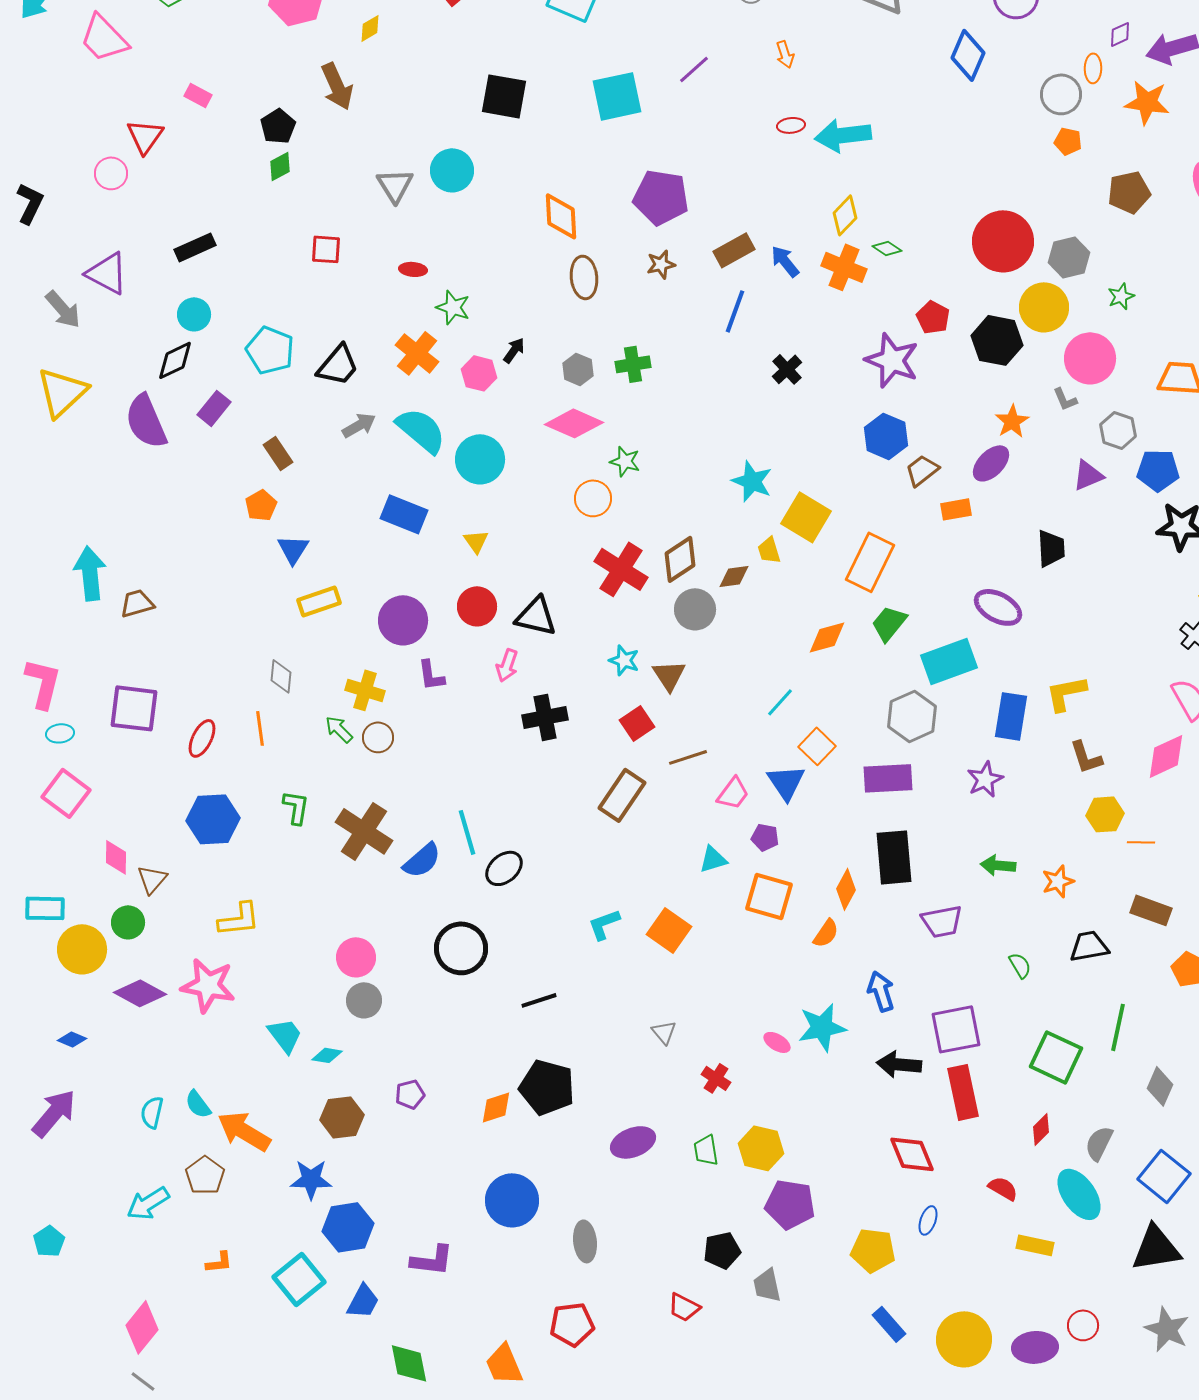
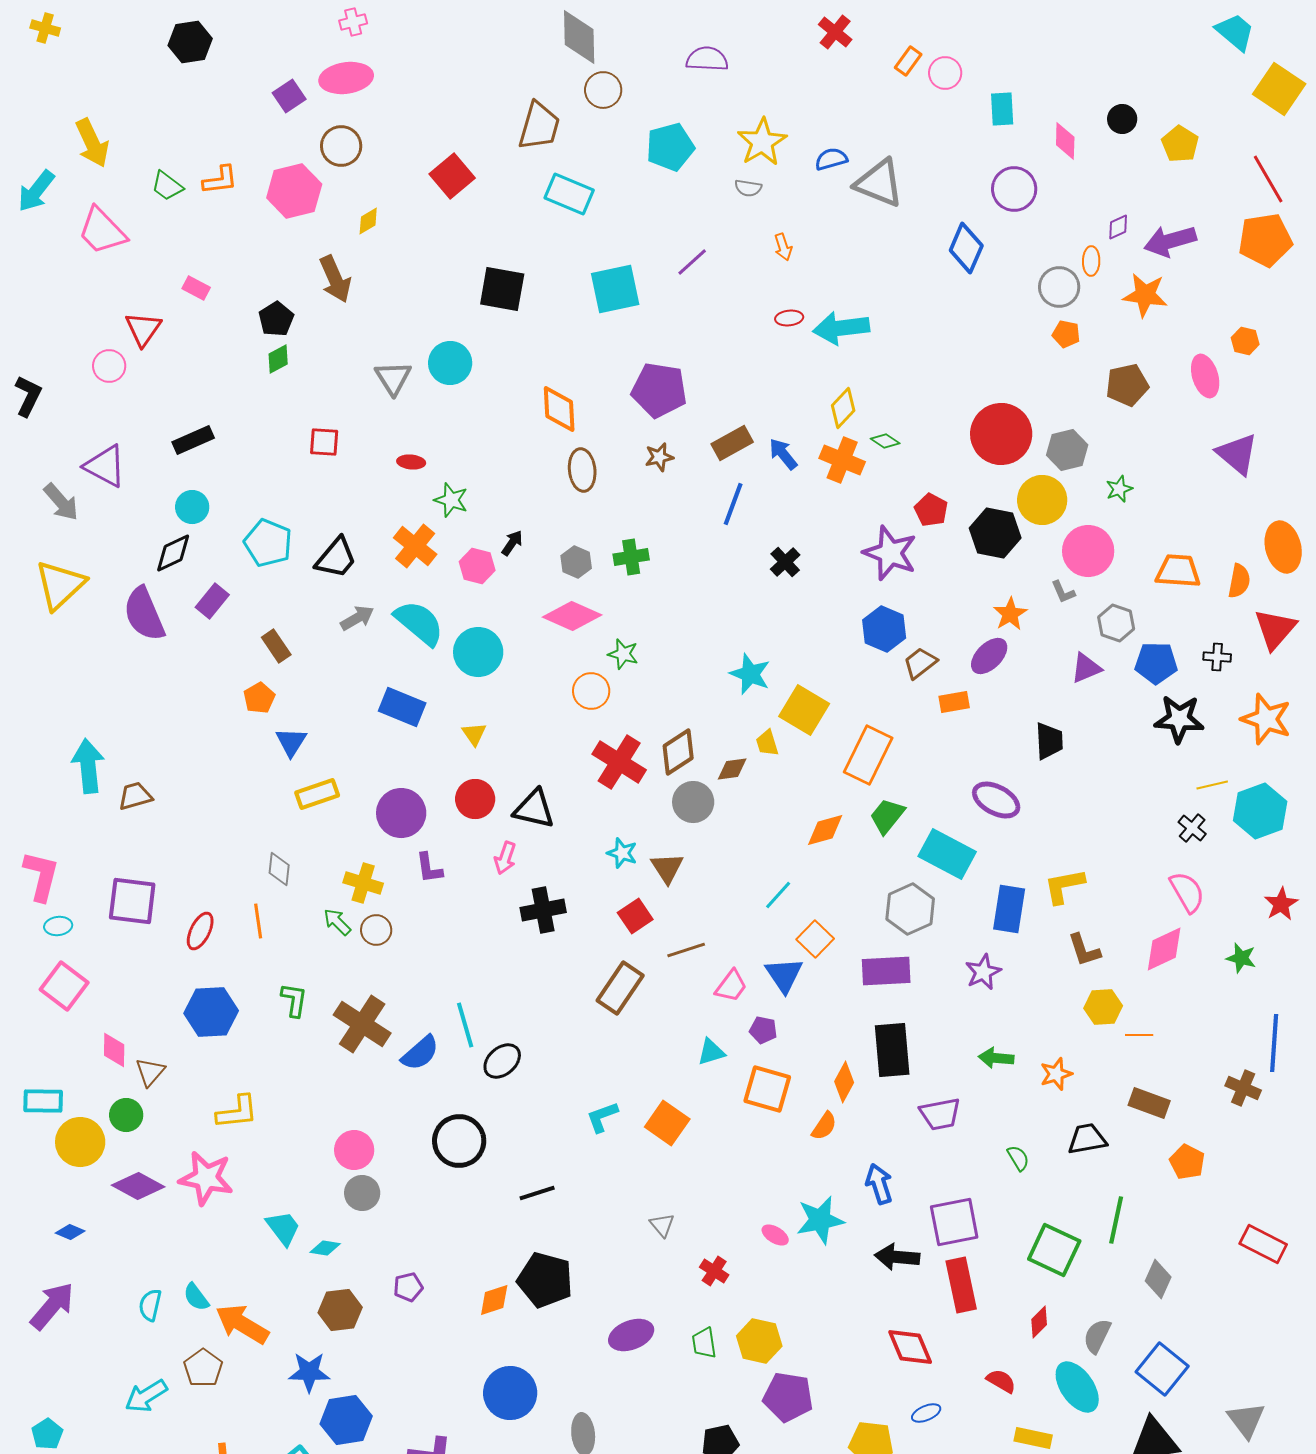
cyan rectangle: (949, 661) -> (947, 854), turned 48
blue ellipse: (928, 1220) -> (926, 1413), turned 48

